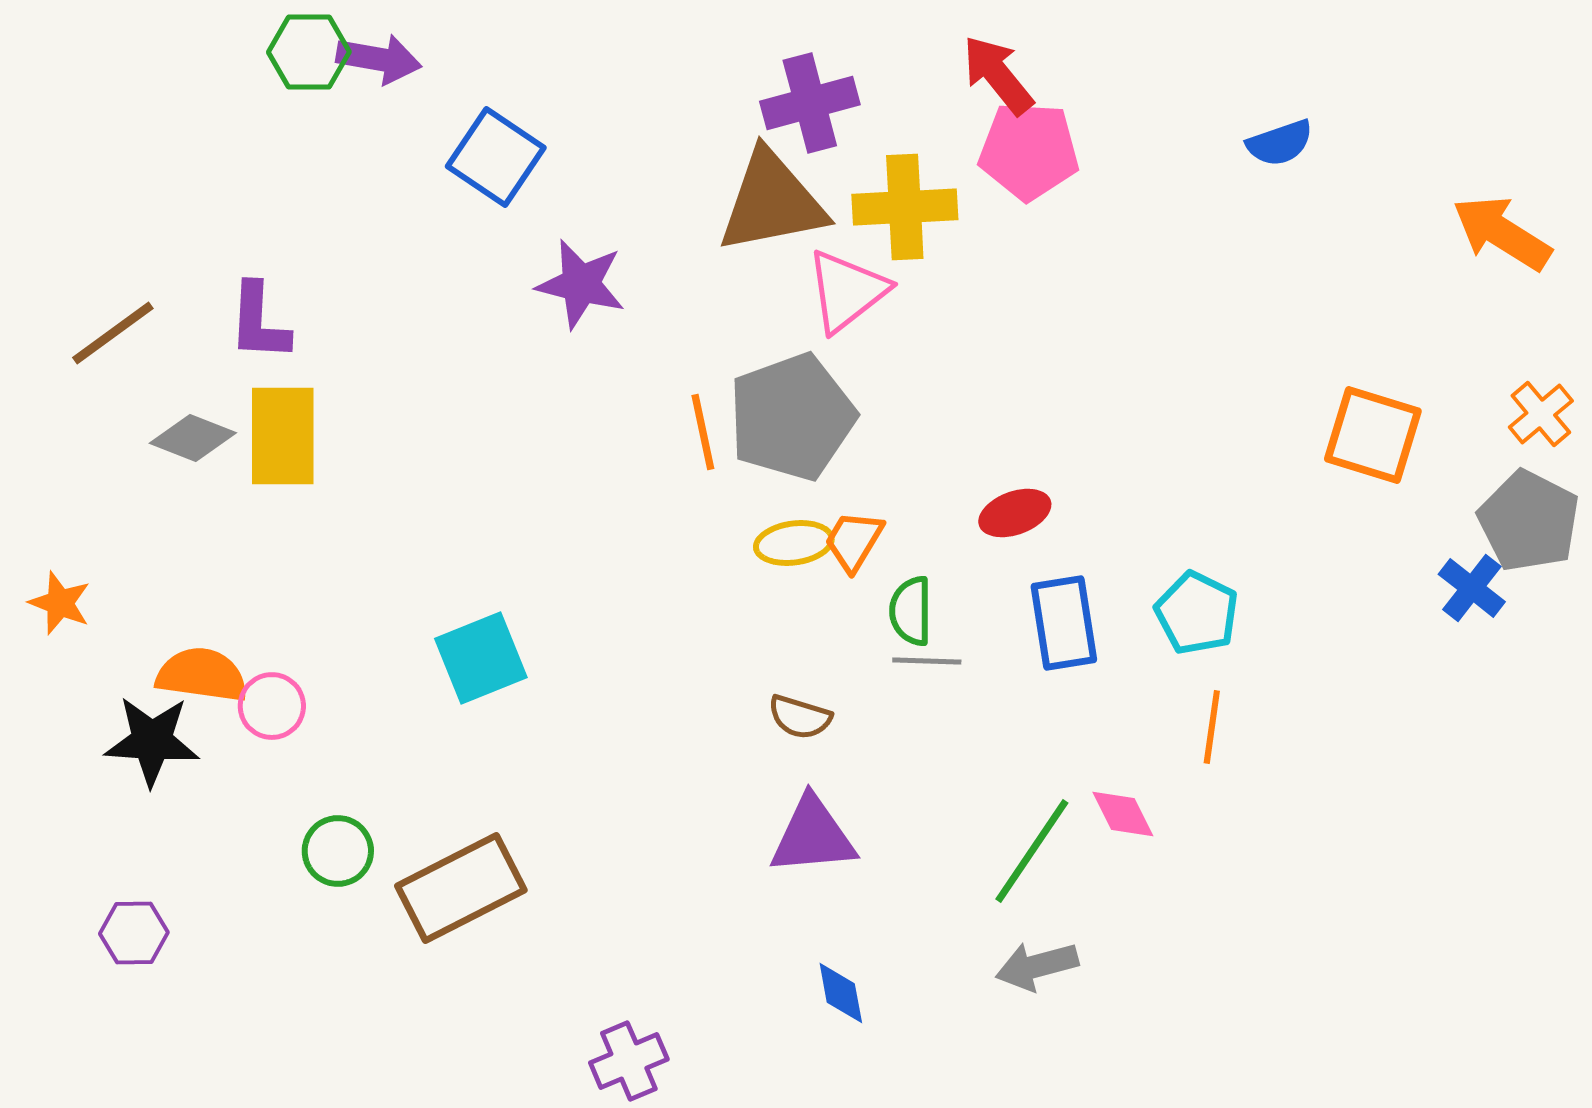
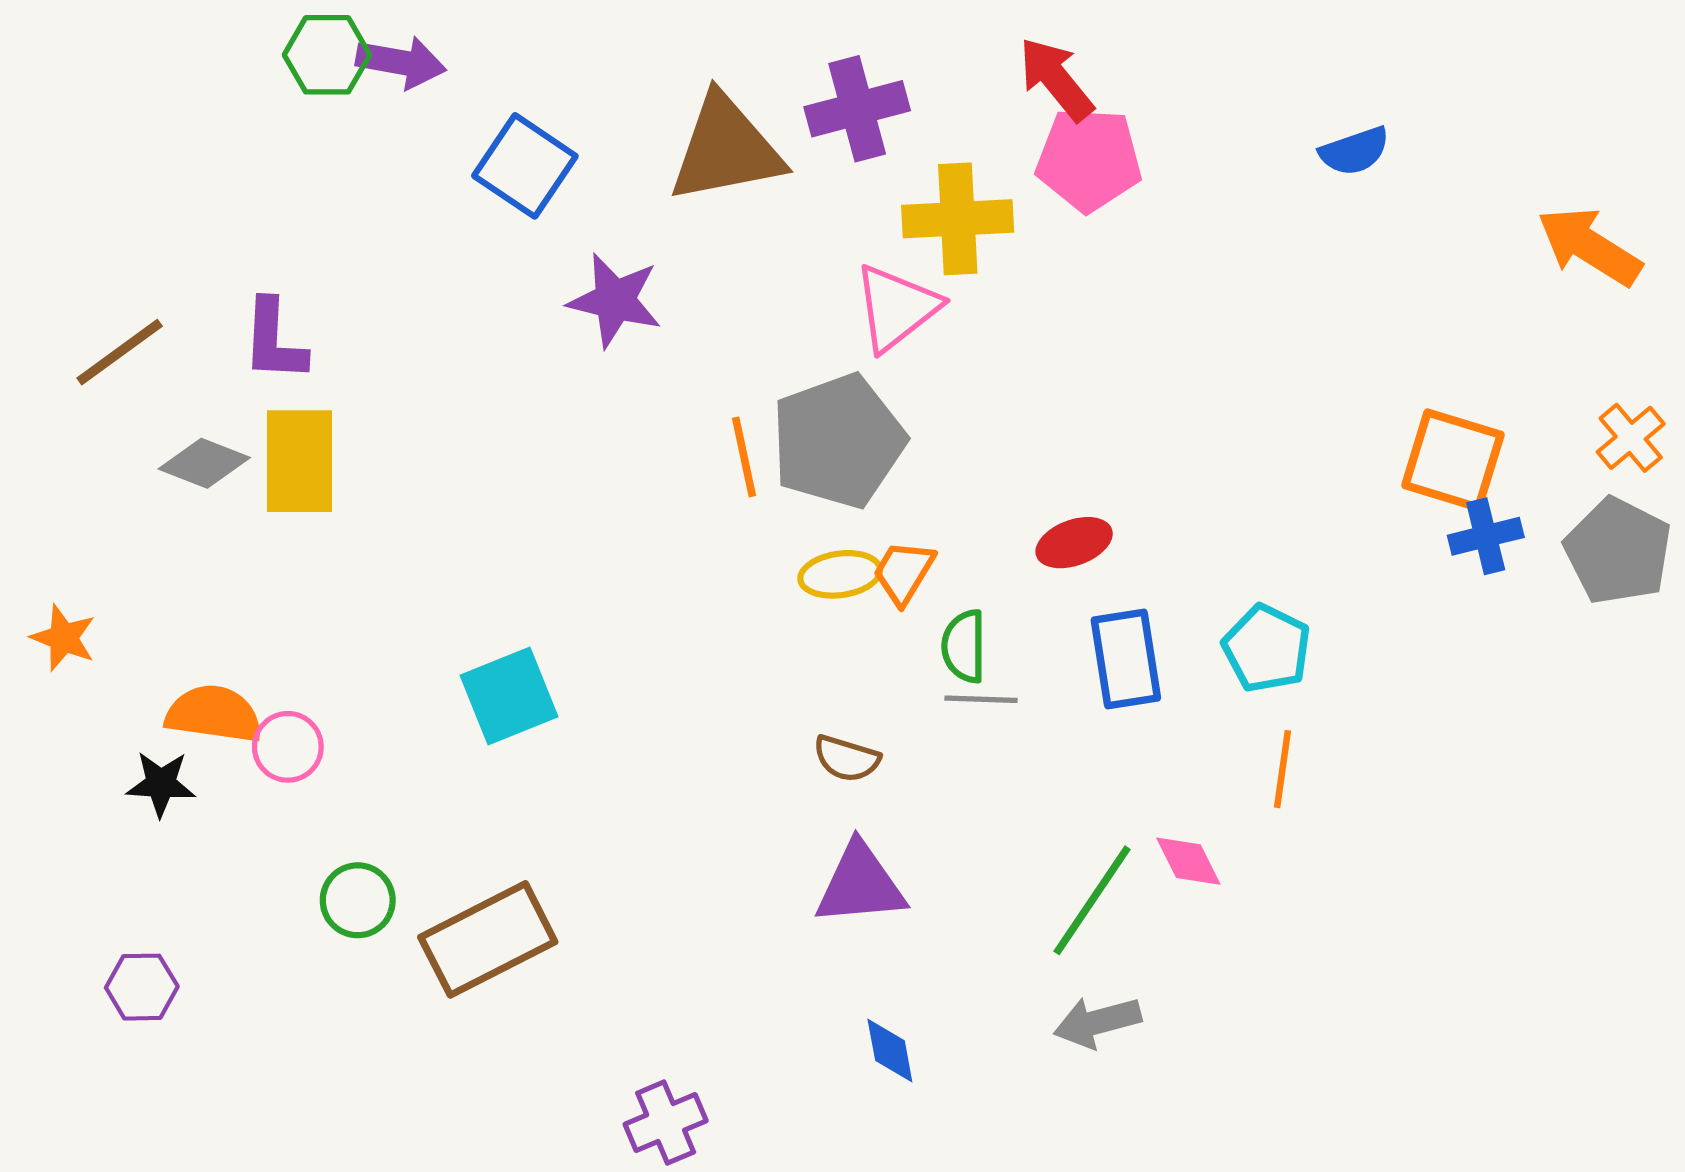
brown triangle: (772, 202) -> (726, 149), moved
blue cross: (1472, 588) -> (1486, 536), moved, turned 38
black star: (152, 741) -> (161, 784), size x0.7

